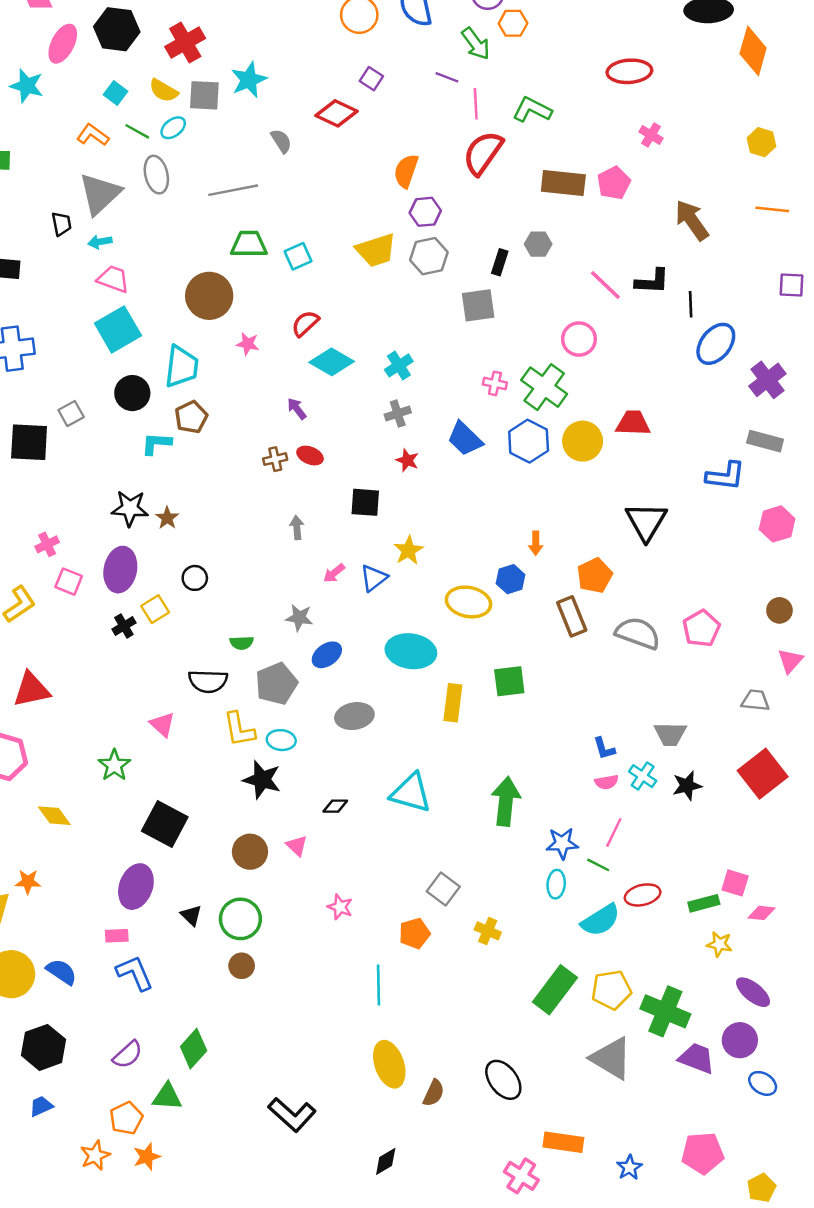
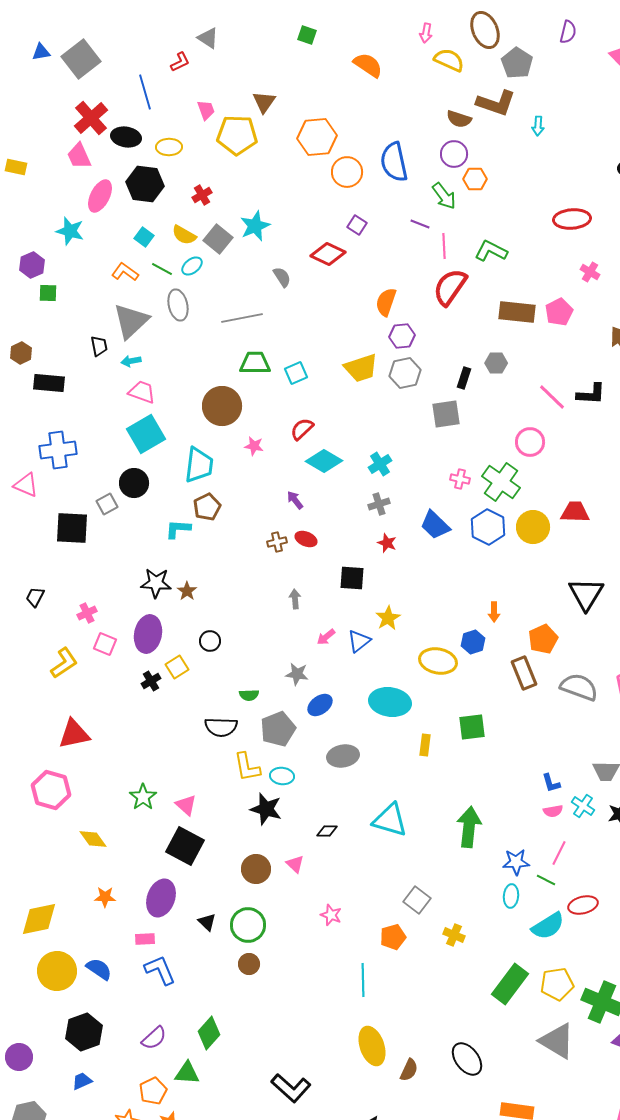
red cross: (185, 43) -> (202, 195), size x0.6
gray square: (204, 95) -> (218, 239), turned 36
black circle: (132, 393) -> (134, 483), moved
yellow rectangle: (453, 703) -> (425, 745), size x0.7
pink triangle: (162, 724) -> (186, 805), moved
orange star: (28, 882) -> (105, 897), moved

